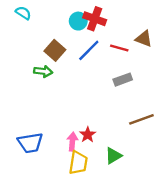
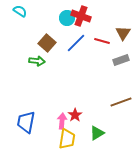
brown triangle: (144, 39) -> (123, 33), turned 42
gray rectangle: (123, 80) -> (121, 60), moved
blue trapezoid: (30, 143) -> (26, 122), turned 110

